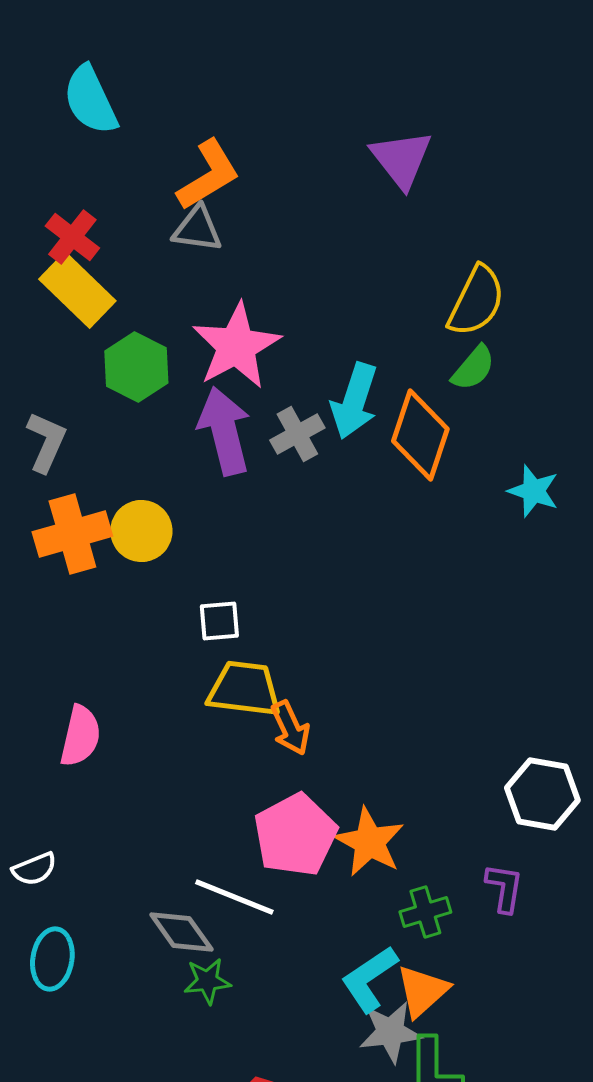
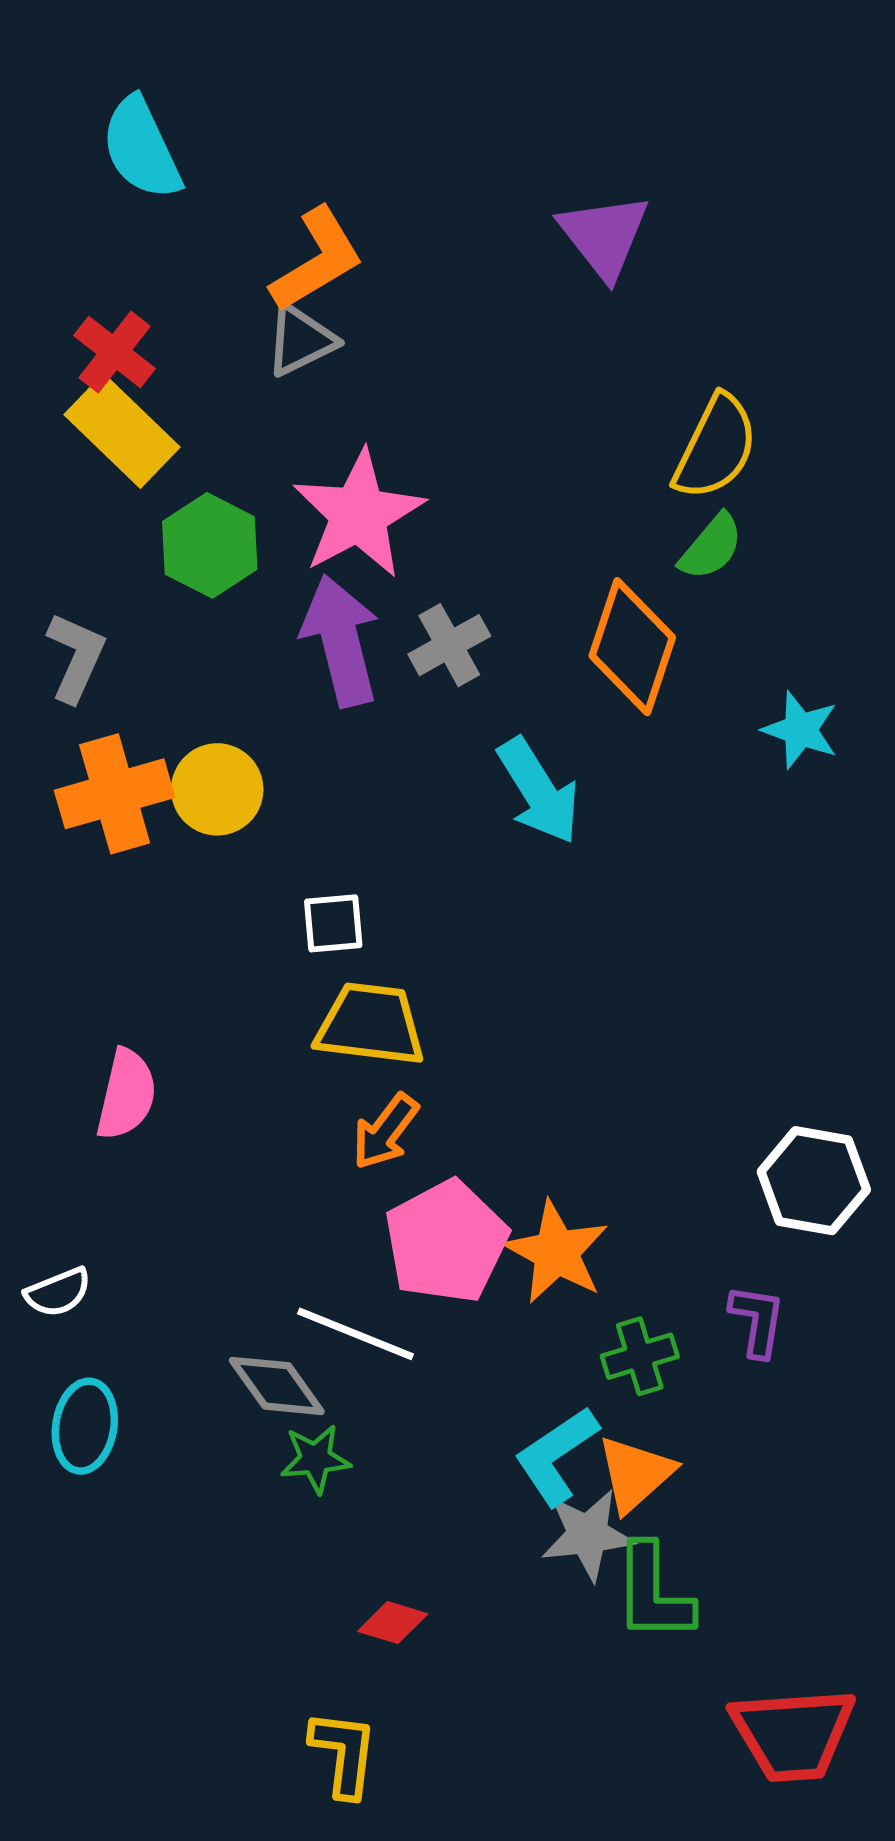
gray triangle: (197, 229) -> (301, 340), turned -34
cyan arrow: (354, 401) -> (539, 791), moved, turned -50
orange arrow: (290, 728) -> (385, 1132), moved, turned 62

